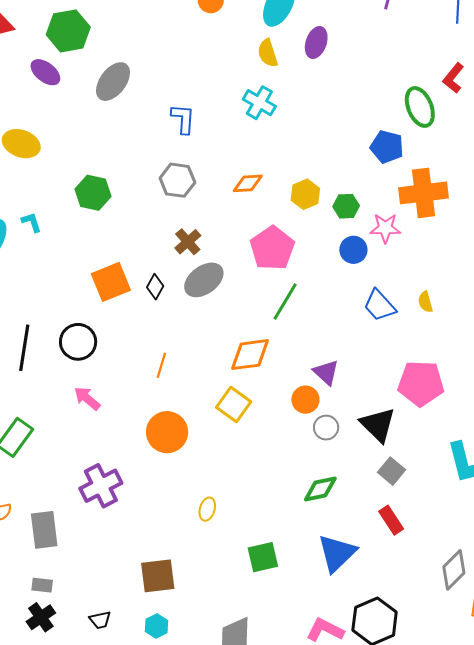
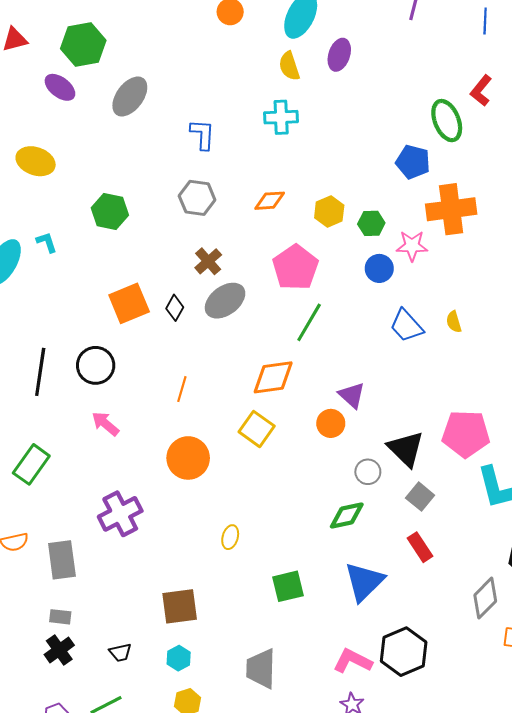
cyan cross: (259, 103) -> (281, 117), turned -32
pink pentagon: (421, 383) -> (466, 434), moved
gray circle: (326, 428) -> (368, 472), moved

